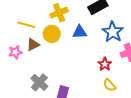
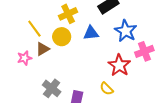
yellow line: (26, 25) -> (34, 29), turned 42
red star: (105, 64) -> (119, 65), size x1.5
yellow semicircle: (109, 85) -> (107, 89), moved

